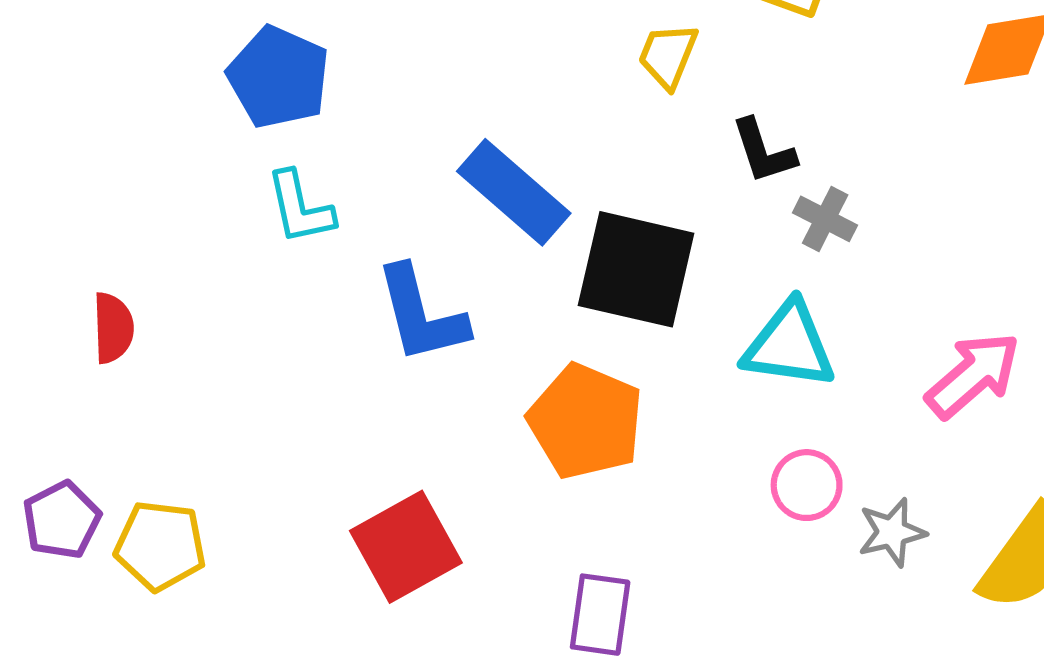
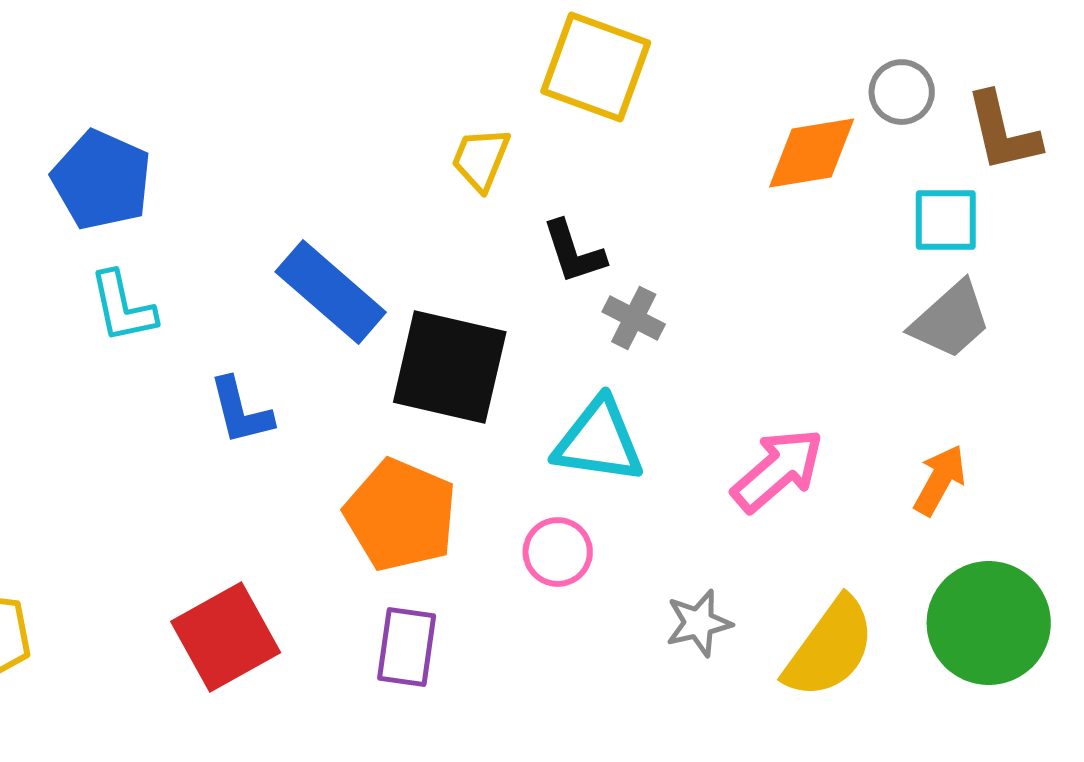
blue L-shape: (421, 315) -> (241, 411), size x0.7
pink circle: (807, 485) -> (558, 552), moved
purple rectangle: (600, 615) -> (407, 647), moved

